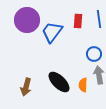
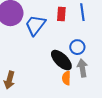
black ellipse: (59, 82) -> (61, 60), moved

